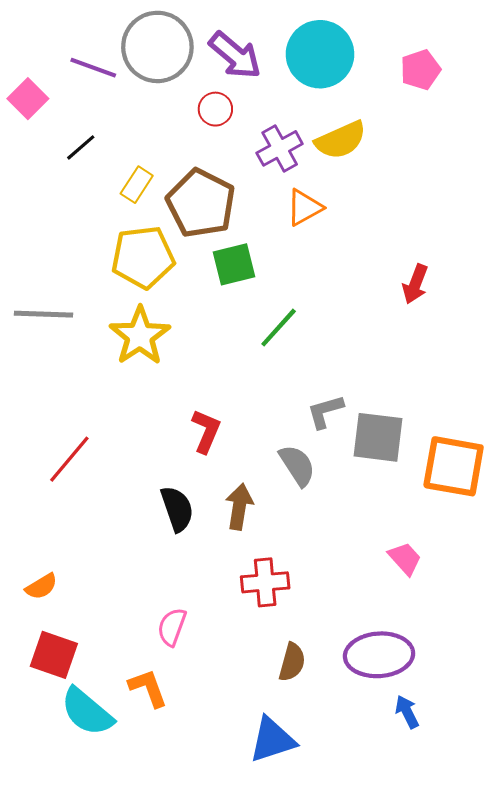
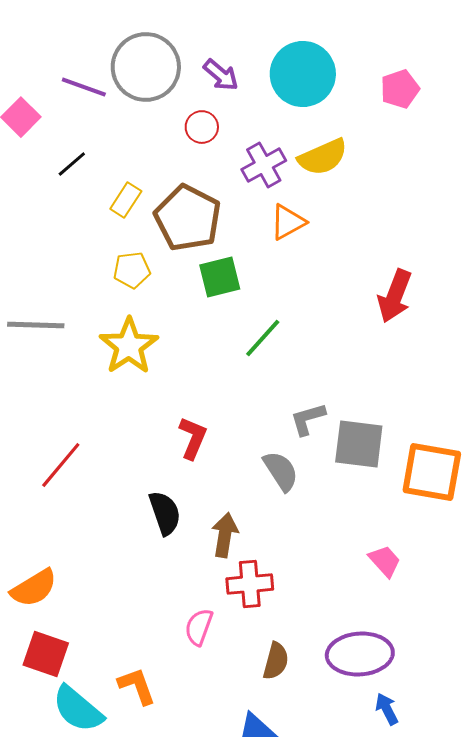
purple arrow: (235, 55) -> (221, 75), size x0.7
yellow pentagon: (143, 257) -> (132, 270), size x0.6
red arrow: (415, 284) -> (395, 296), size x1.4
brown arrow: (239, 507) -> (225, 535), moved
orange semicircle: (41, 586) -> (34, 588), size x1.5
pink semicircle: (172, 627) -> (199, 627), moved

